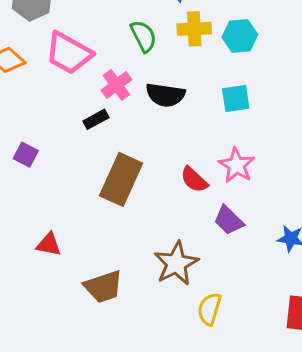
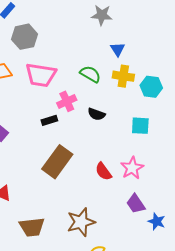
green semicircle: (143, 36) -> (90, 74), turned -45
pink trapezoid: (69, 53) -> (41, 75), turned -32
black semicircle: (165, 95) -> (96, 114), size x0.7
purple trapezoid: (229, 220) -> (136, 204), moved

